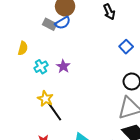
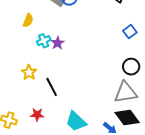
purple star: (63, 66) -> (58, 43), moved
yellow star: (45, 99) -> (29, 72), moved

